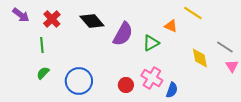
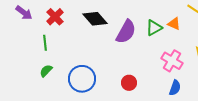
green triangle: (151, 43) -> (154, 28), moved
pink cross: (152, 78) -> (172, 61), moved

